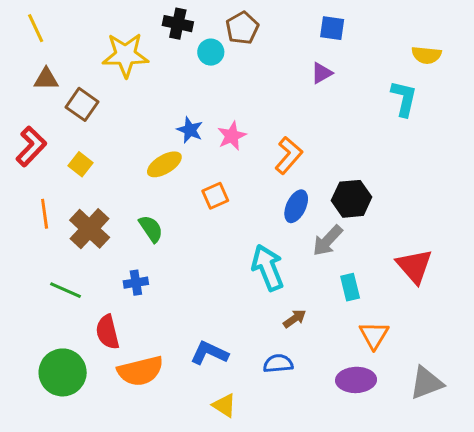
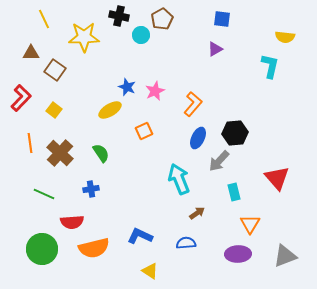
yellow line: (36, 28) -> (44, 19), moved
red semicircle: (107, 332) -> (72, 222), turned -80

